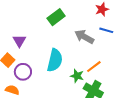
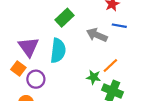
purple triangle: (19, 41) -> (29, 47), size x1.5
cyan semicircle: (55, 60) -> (58, 51), moved

